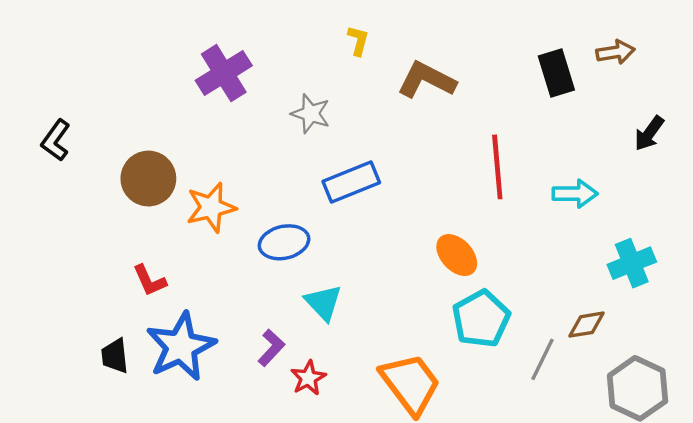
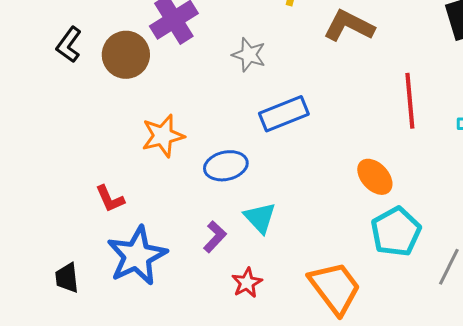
black L-shape: (56, 140) -> (69, 45), moved
brown circle: (148, 179) -> (126, 55), moved
purple L-shape: (271, 348) -> (215, 237), moved
black trapezoid: (115, 356) -> (67, 278), moved

